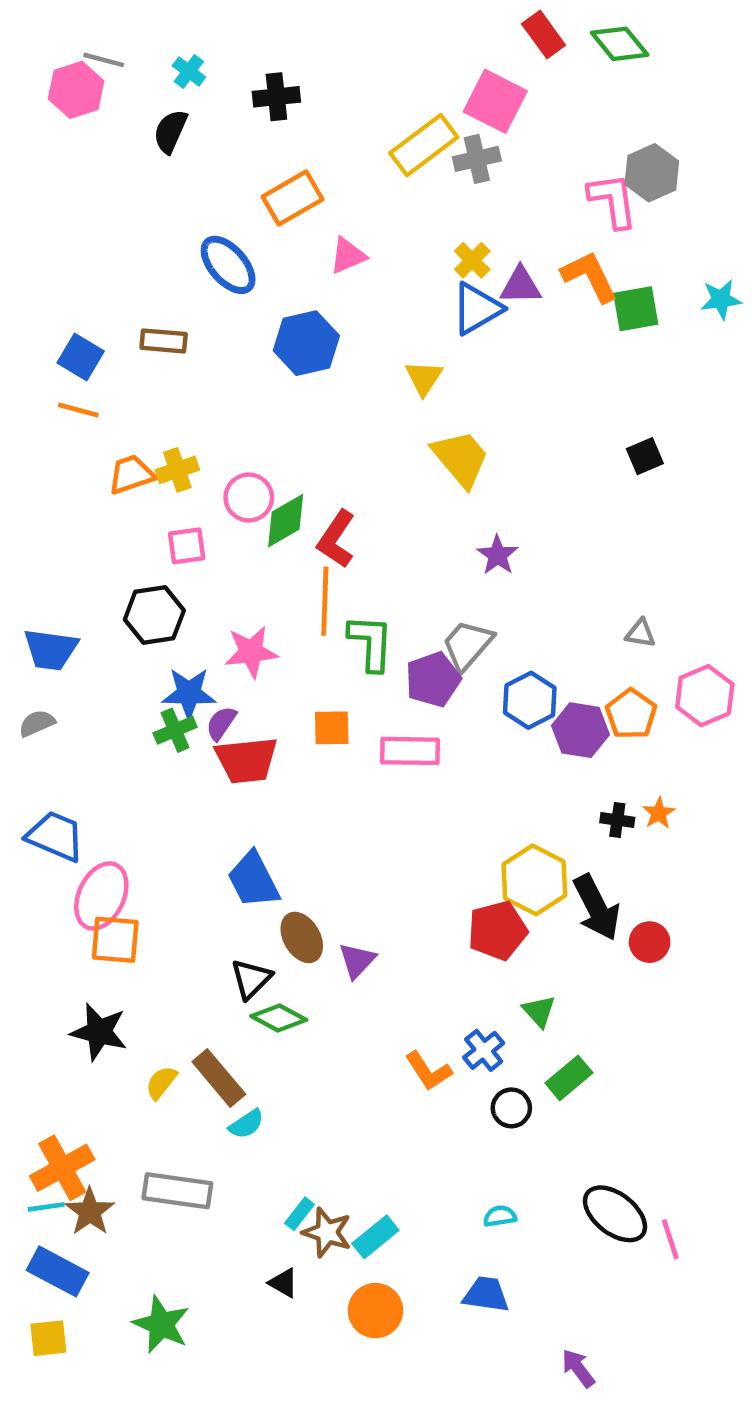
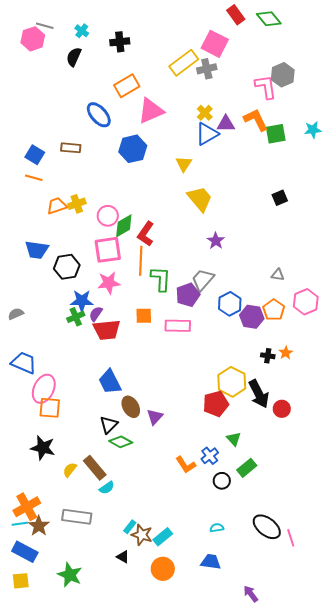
pink triangle: (348, 256) -> (151, 111), size x1.6
pink square: (187, 546) -> (108, 250), moved, size x1.6
blue trapezoid: (51, 650) -> (37, 250), moved

